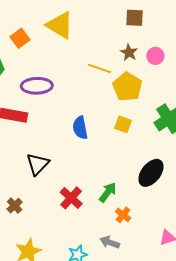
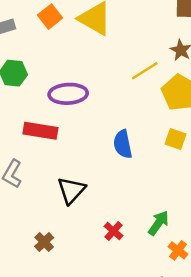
orange square: (20, 38) -> (50, 17), moved
yellow line: (99, 68) -> (145, 71), turned -50
red cross: (71, 198) -> (114, 231), size x0.7

